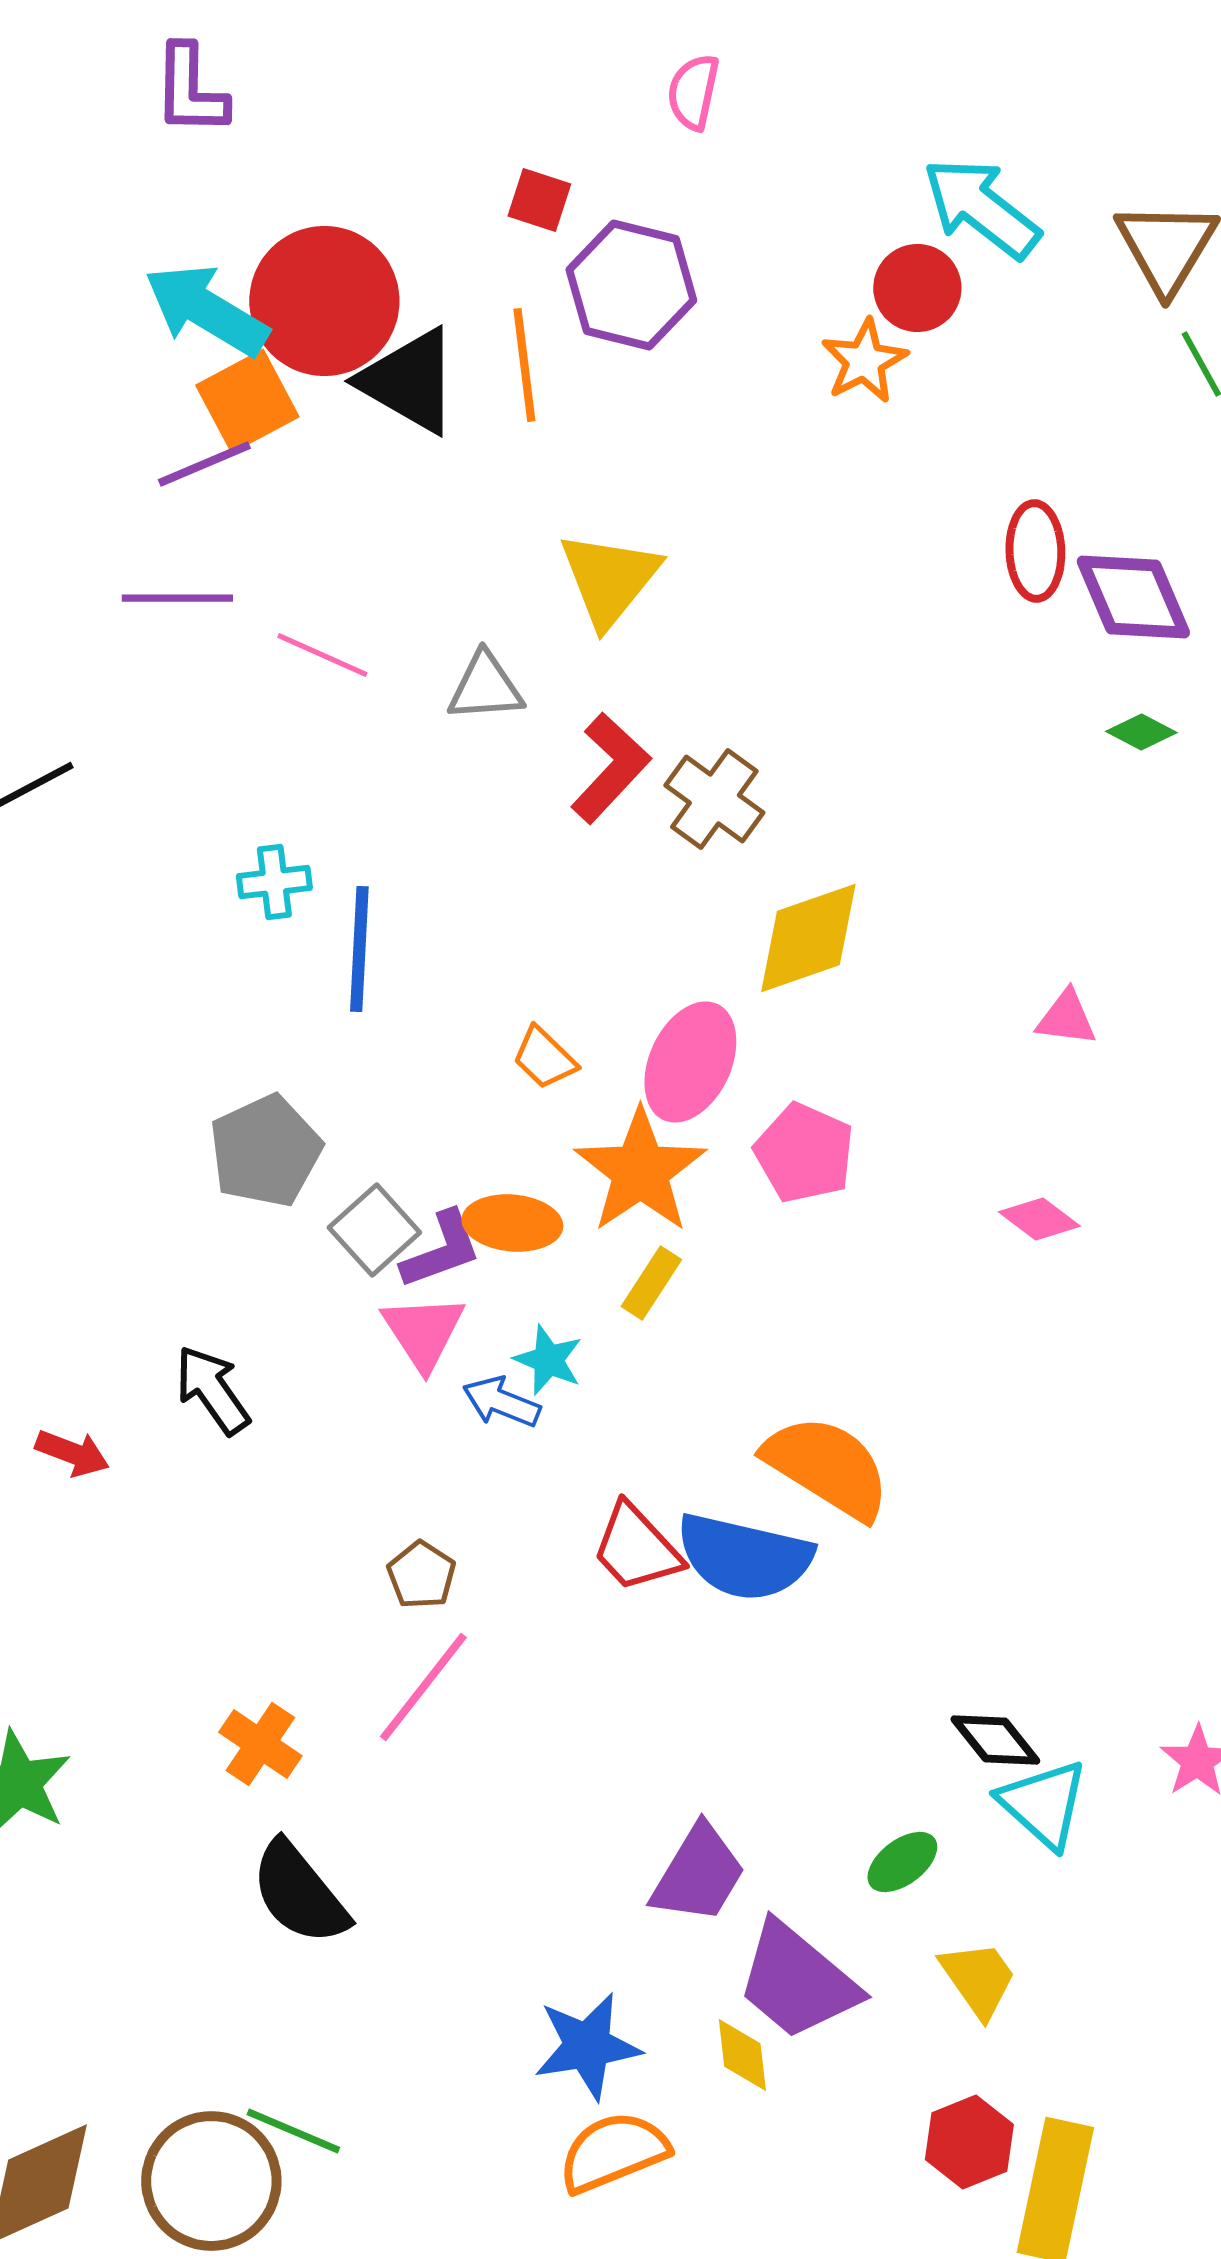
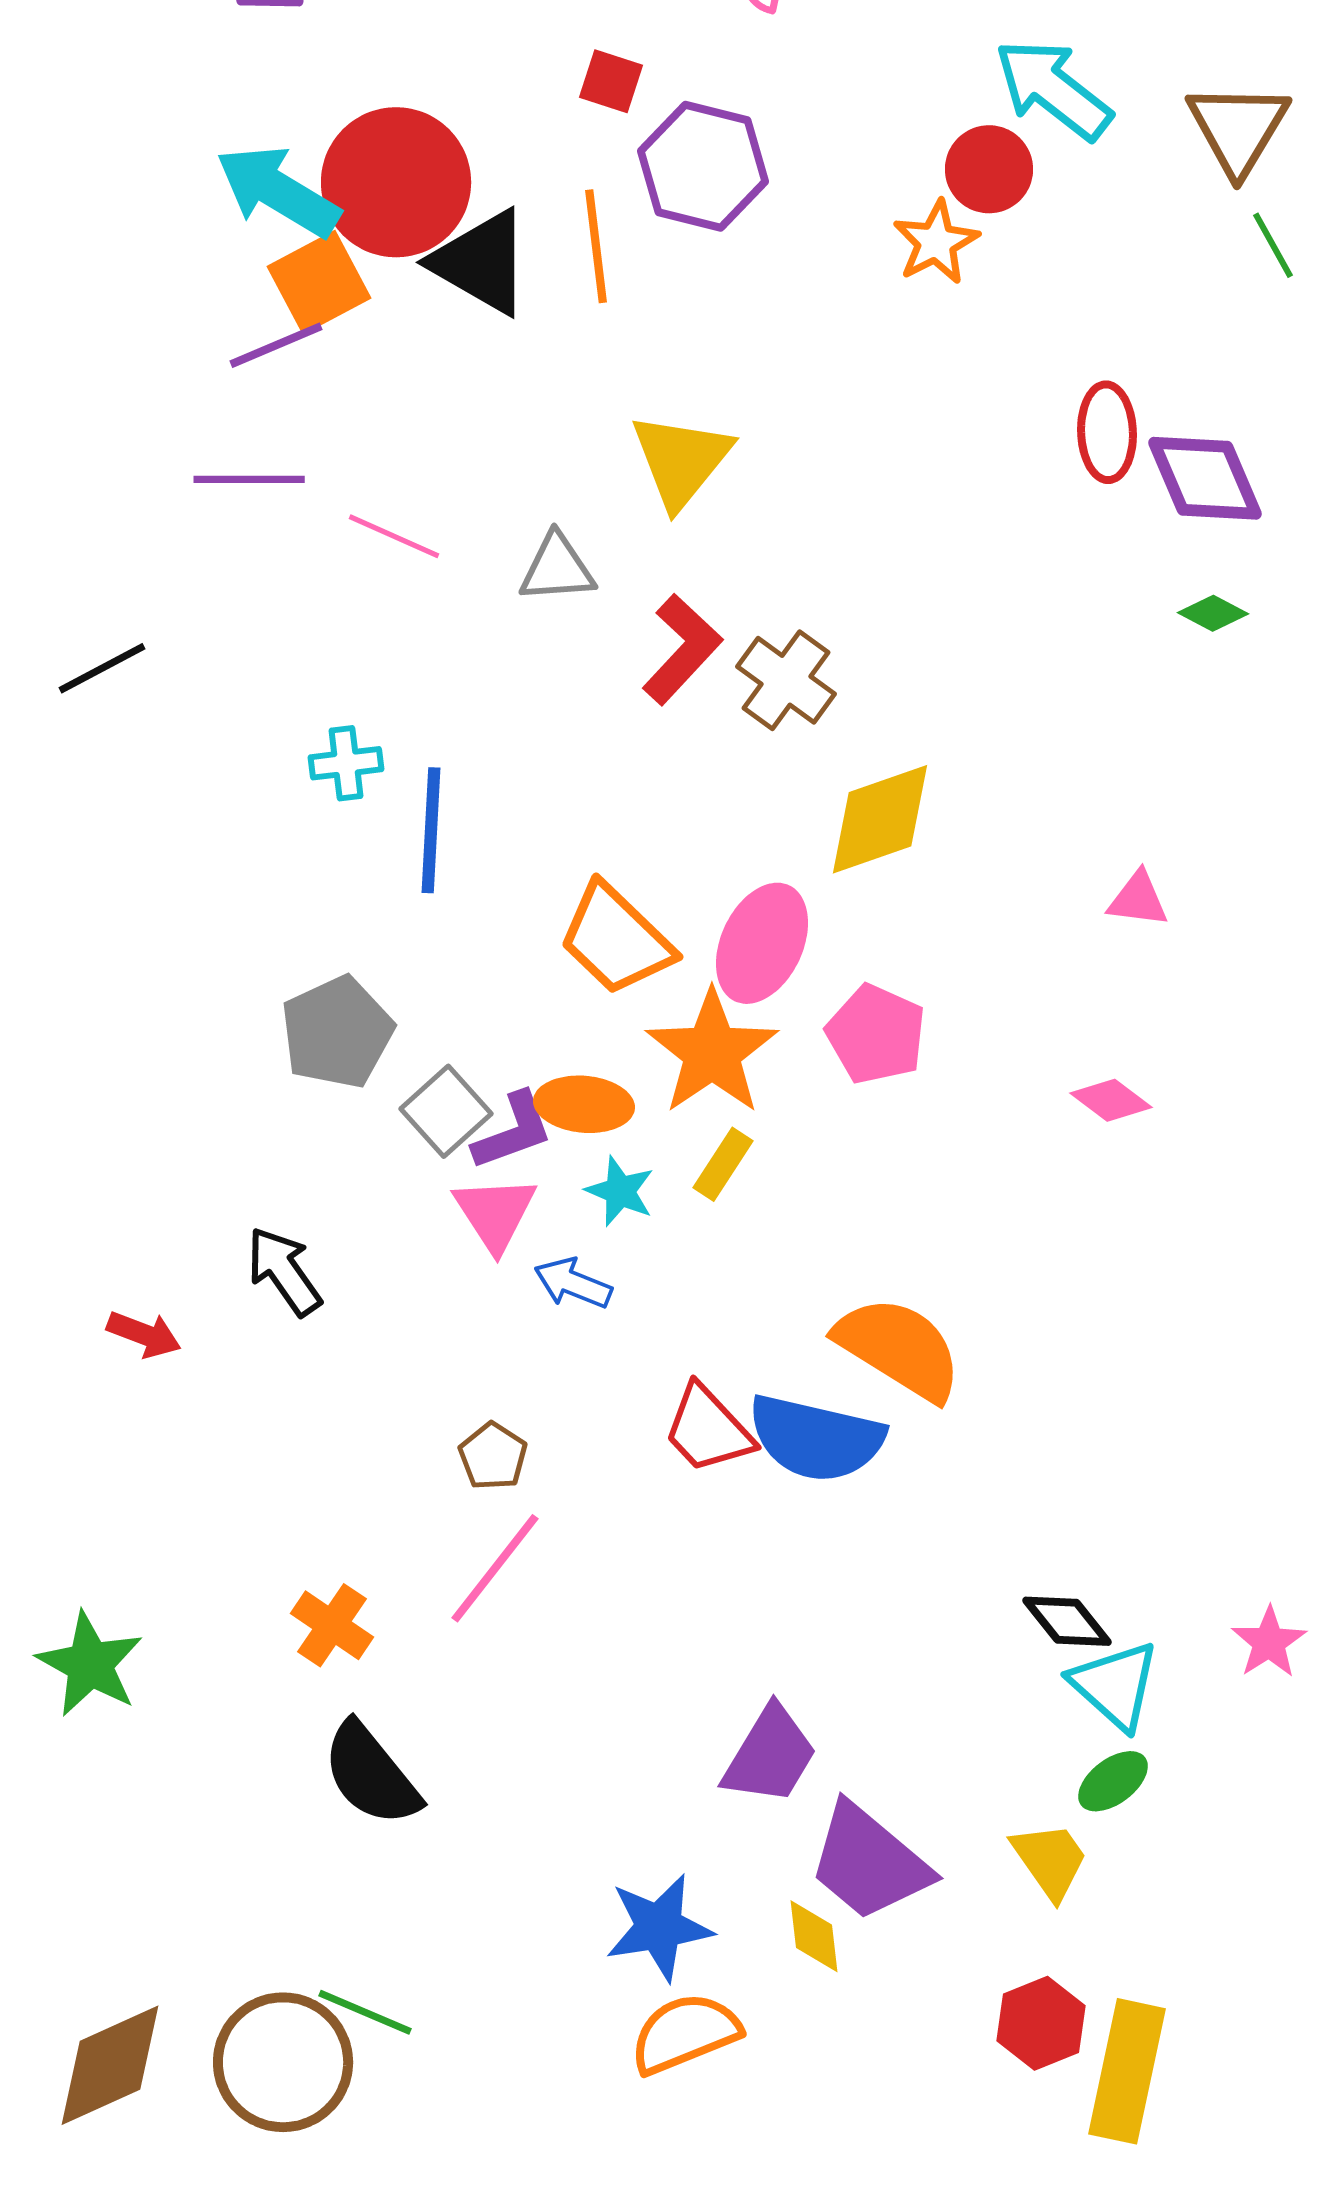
orange trapezoid: (544, 1058) -> (616, 939), size x1.8
cyan star: (548, 1360) -> (620, 1191), moved
green ellipse: (902, 1862) -> (1113, 1781), moved

